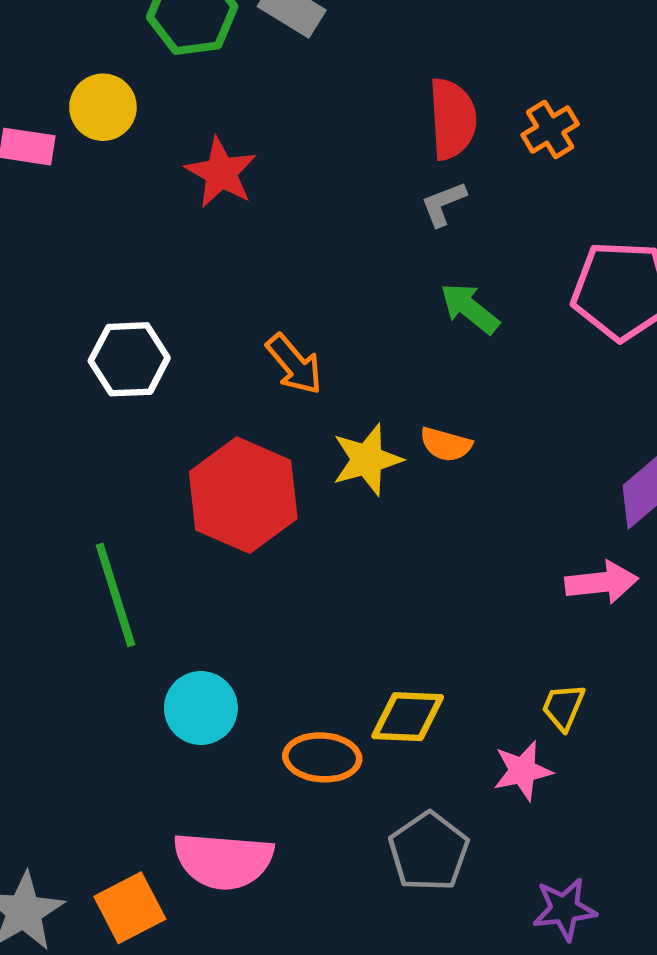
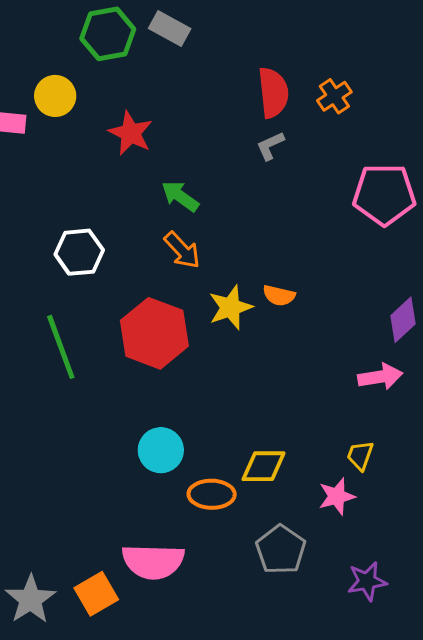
green arrow: (470, 308) -> (180, 196), moved
green line: (115, 595) -> (61, 347), moved
cyan circle: (201, 708) -> (161, 450), moved

